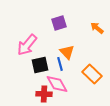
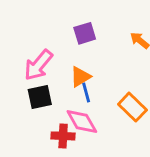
orange triangle: (67, 52) -> (80, 77), moved, turned 42
black square: (40, 65) -> (40, 97), moved

